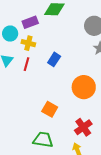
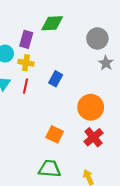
purple rectangle: (30, 22) -> (26, 39), turned -49
red cross: (83, 127) -> (93, 137), moved

